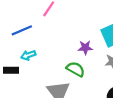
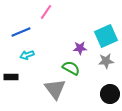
black rectangle: (11, 70) -> (11, 77), moved

